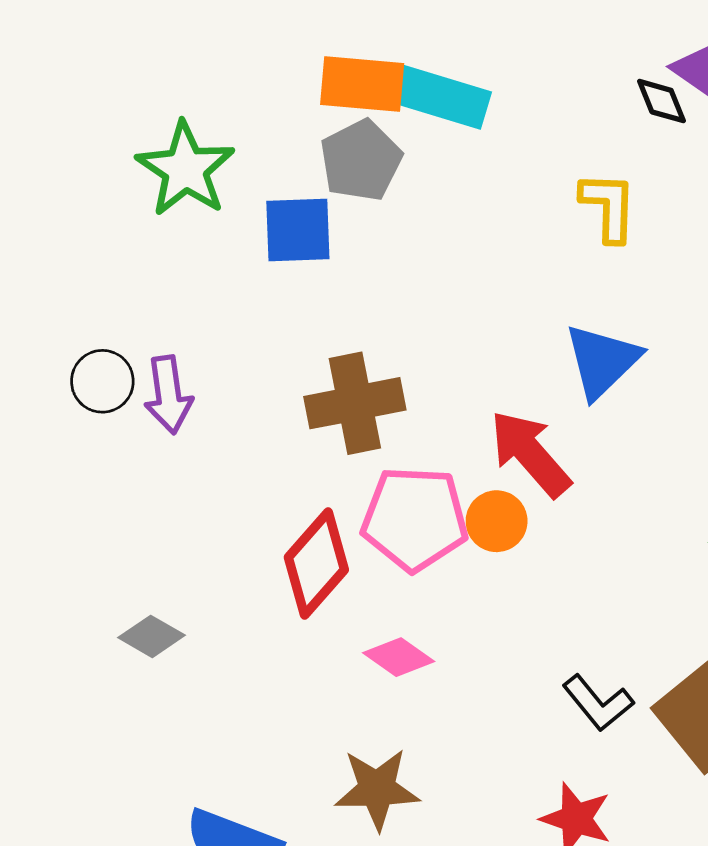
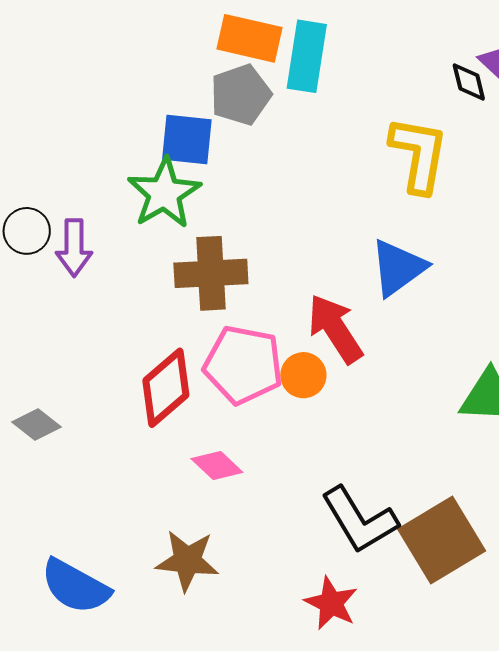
cyan rectangle: (442, 97) -> (307, 56), turned 74
green star: (185, 169) -> (164, 193), moved
yellow L-shape: (609, 207) -> (419, 154), size x1.4
black L-shape: (598, 703) -> (359, 520), size x1.5

